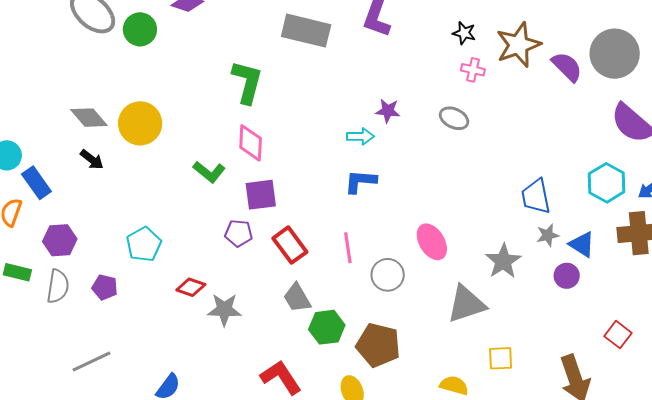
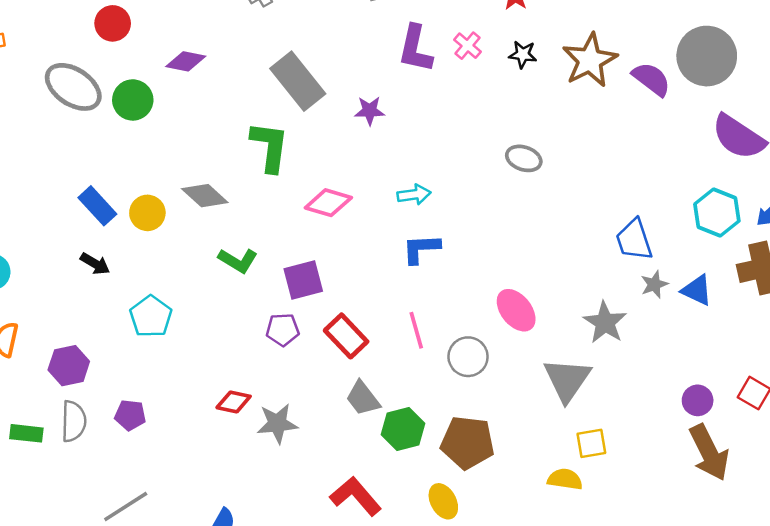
gray rectangle: (306, 31) -> (298, 81), moved, turned 45
pink cross: (473, 70) -> (468, 46), moved, turned 35
purple star: (388, 111) -> (370, 111), moved
gray diamond: (89, 118) -> (205, 196), moved
yellow circle: (140, 123) -> (147, 213), size x0.7
pink diamond: (251, 143) -> (328, 203), moved, turned -69
blue rectangle: (36, 183) -> (97, 206), moved
cyan pentagon: (144, 244) -> (151, 316), moved
green rectangle: (17, 272) -> (26, 433), moved
purple circle: (567, 276) -> (698, 400), moved
gray triangle: (466, 304) -> (567, 380), turned -30
yellow square: (501, 358) -> (591, 443), moved

